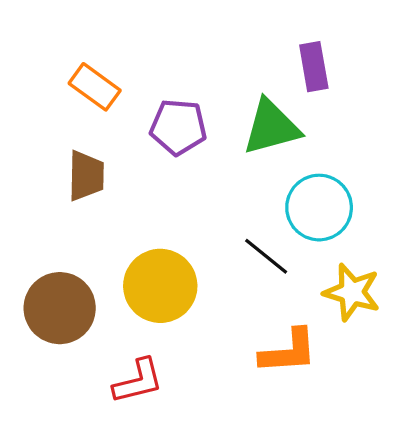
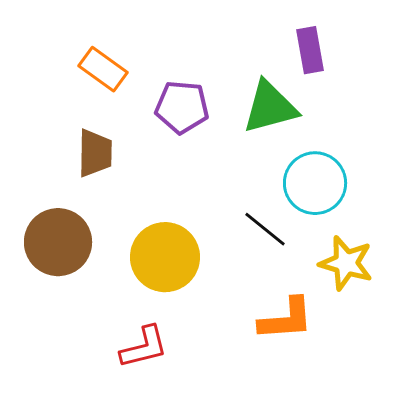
brown circle: (60, 308) -> (58, 242), moved

